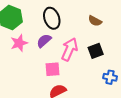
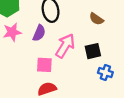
purple semicircle: (44, 41) -> (39, 33), turned 147
blue cross: (110, 77) -> (105, 73), moved

